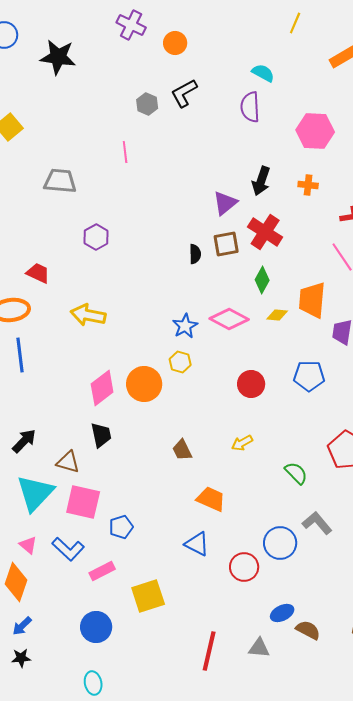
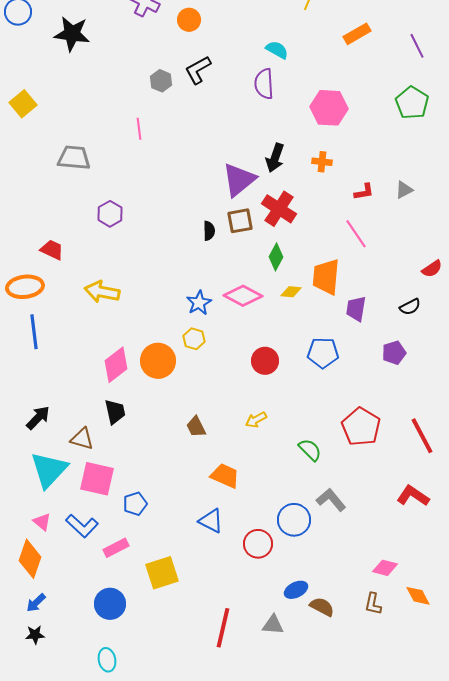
purple triangle: (225, 203) -> (239, 180), size x1.4

